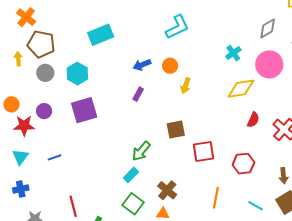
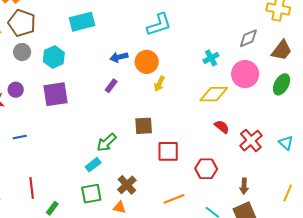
orange circle: (170, 66) -> (147, 62), size x1.5
red semicircle: (253, 120) -> (222, 127), turned -84
orange line: (216, 198) -> (174, 199), turned 50
green square: (133, 204) -> (91, 194), turned 35

